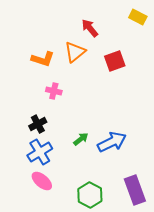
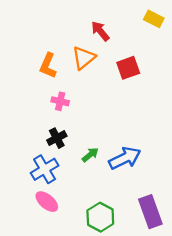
orange L-shape: (43, 59) -> (48, 66), turned 95
black cross: (38, 124) -> (57, 138), moved

